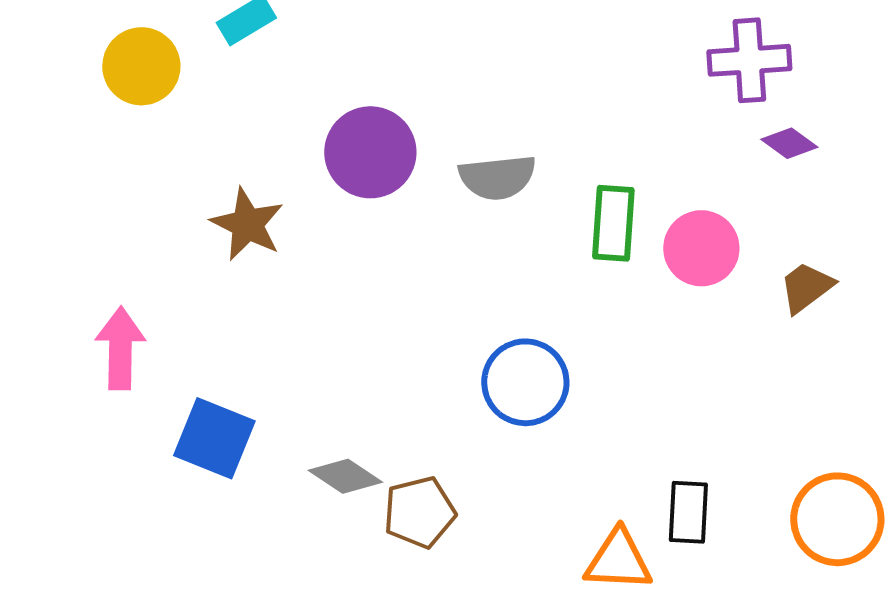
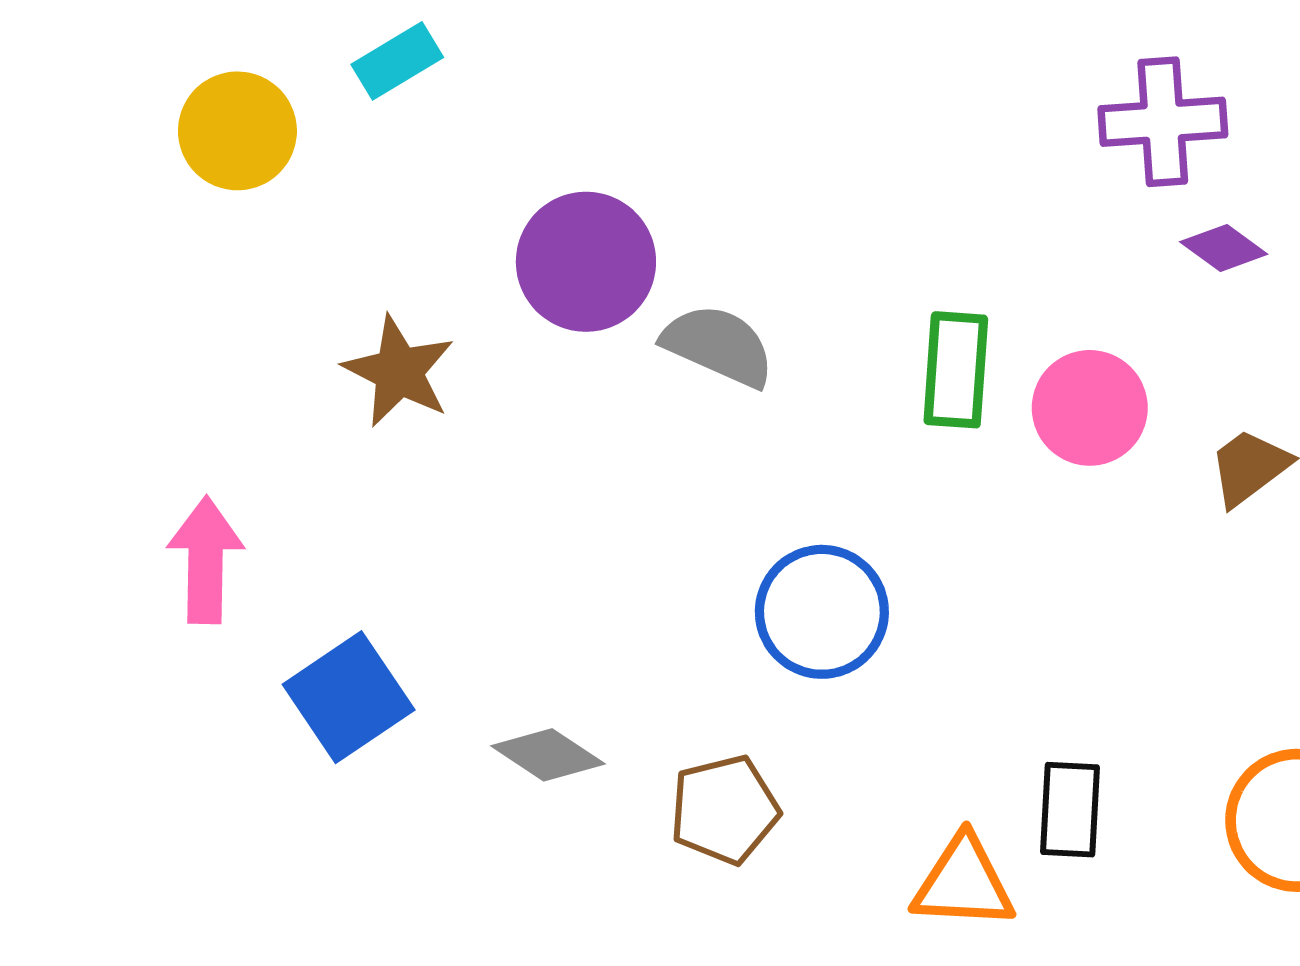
gray semicircle: (497, 177) -> (718, 345), moved, turned -150
blue square: (214, 438) -> (349, 697), turned 34
brown pentagon: (419, 512) -> (724, 810), moved

